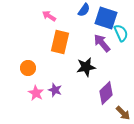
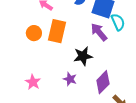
orange circle: (28, 68) -> (34, 33), moved
purple star: (55, 90) -> (70, 79), moved

